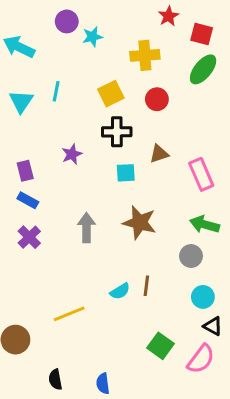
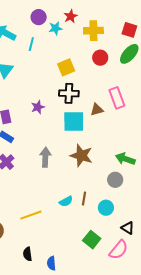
red star: (168, 16) -> (71, 16), moved
yellow cross: (145, 55) -> (93, 31), moved
cyan line: (56, 91) -> (31, 44), moved
red circle: (157, 99) -> (100, 58), moved
cyan square: (126, 173) -> (74, 121), size x1.6
pink rectangle: (201, 174) -> (117, 98), moved
cyan circle: (203, 297) -> (106, 208), moved
black semicircle: (55, 379) -> (28, 254), moved

